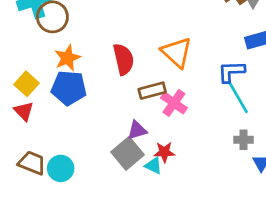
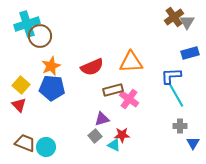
orange triangle: (177, 52) -> (131, 62), turned -45
red semicircle: (123, 59) -> (92, 67), turned 80
gray square: (128, 153) -> (95, 136), size x0.6

